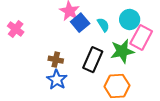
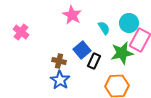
blue square: (80, 23) -> (82, 50), moved
black rectangle: (93, 60) -> (94, 61), size x0.7

